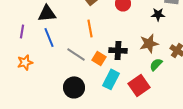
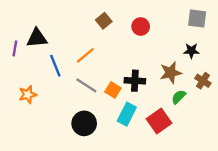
black triangle: (47, 13) -> (37, 38), moved
black star: (158, 14) -> (191, 51), moved
orange line: (90, 28) -> (85, 55), moved, turned 60
purple line: (22, 31) -> (15, 48), moved

